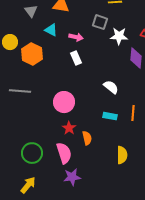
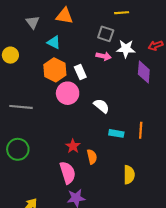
pink arrow: (76, 37) -> (104, 56), moved
orange hexagon: (32, 54) -> (55, 70), moved
white semicircle: (111, 87) -> (101, 106), moved
pink circle: (64, 102) -> (68, 93), moved
green circle: (32, 153) -> (18, 149), moved

